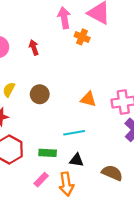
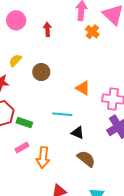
green rectangle: (48, 153) -> (24, 123), moved
black triangle: (77, 160) -> (78, 133), moved

